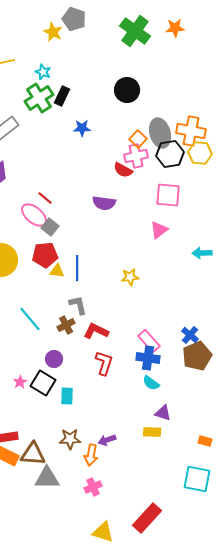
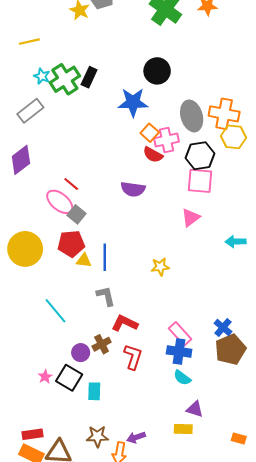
cyan star: (43, 72) -> (42, 76), moved
blue star: (82, 128) -> (133, 102), moved, size x1.6
orange square: (138, 139) -> (150, 133), moved
black hexagon: (170, 154) -> (200, 156), moved
brown cross: (66, 325) -> (102, 344), moved

